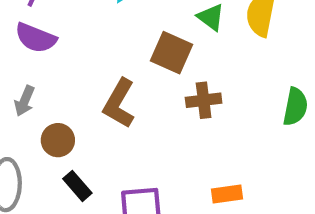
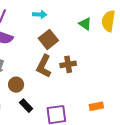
brown square: (171, 53) -> (48, 39), moved, turned 30
brown cross: (204, 100) -> (68, 64), moved

